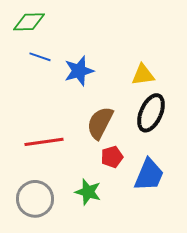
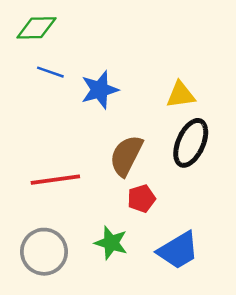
blue trapezoid: (149, 175) -> (178, 250), moved, turned 36

